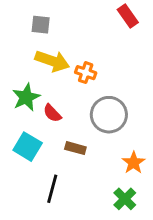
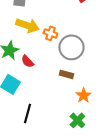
gray circle: (109, 115) -> (71, 47), moved
brown rectangle: (75, 148) -> (66, 74), moved

